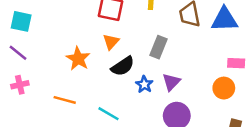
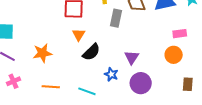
gray rectangle: (158, 47) -> (116, 18), moved
orange star: (78, 59) -> (42, 53), moved, turned -30
blue star: (144, 84) -> (111, 74), moved

